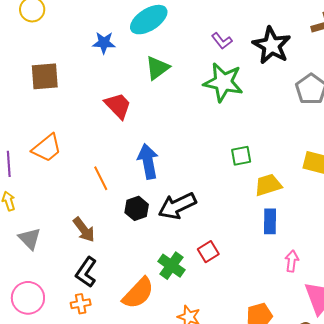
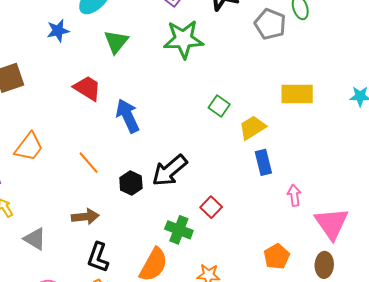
green square: (241, 156) -> (219, 106), turned -30
blue arrow: (148, 161) -> (128, 116), moved
brown arrow: (84, 230) -> (85, 217), turned -44

